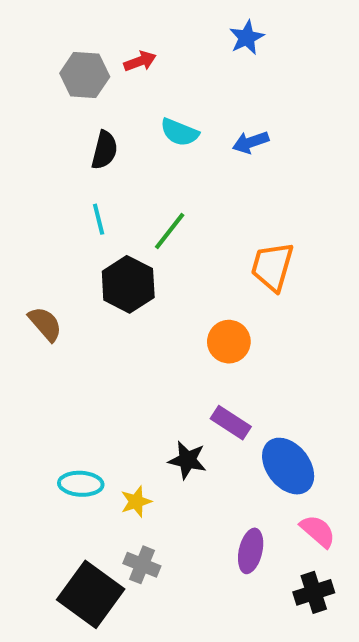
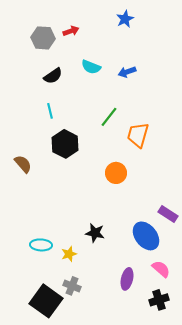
black semicircle: (104, 150) -> (53, 76), turned 42
green line: (170, 231) -> (109, 117), moved
purple rectangle: (231, 423) -> (168, 214), moved

